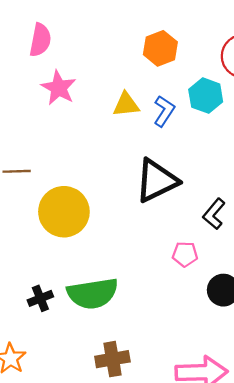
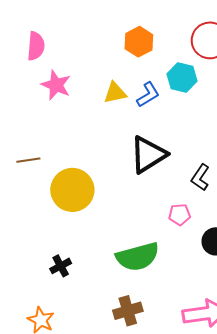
blue L-shape: (164, 111) -> (148, 95), turned 32
green semicircle: (93, 293) -> (138, 257), moved

